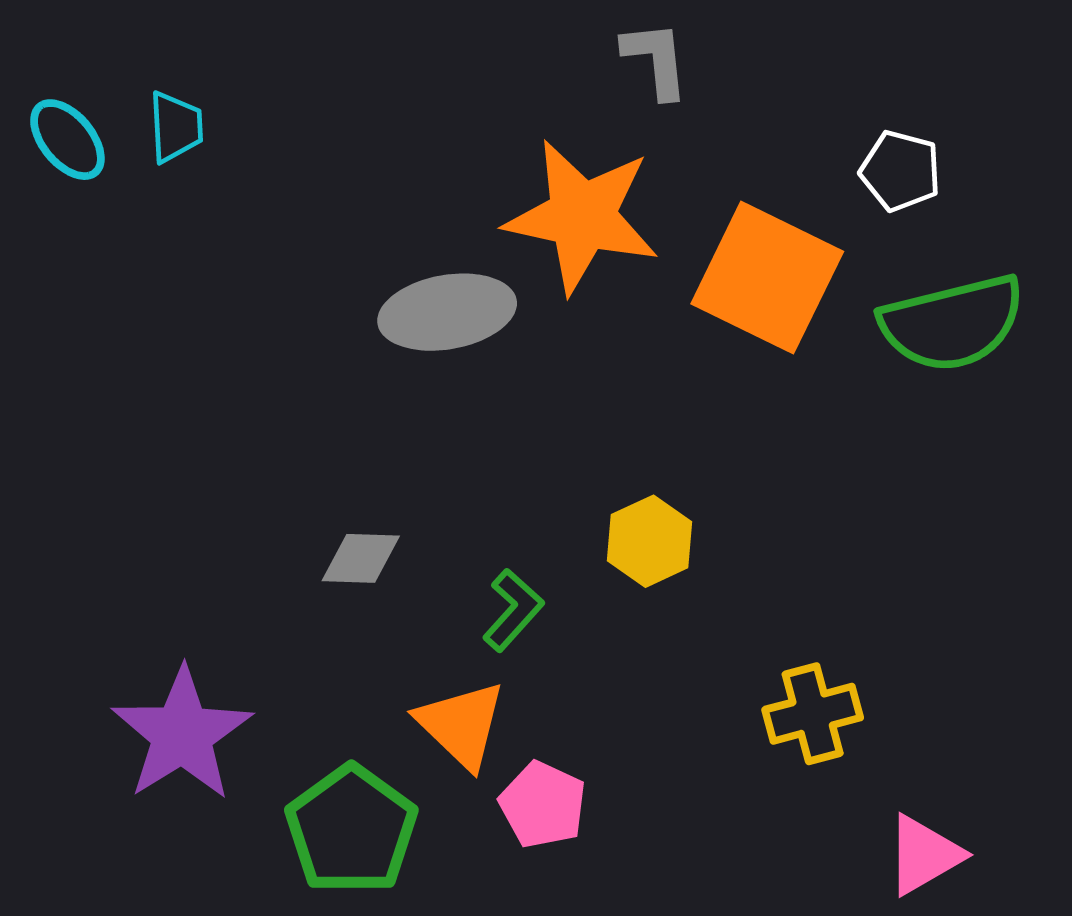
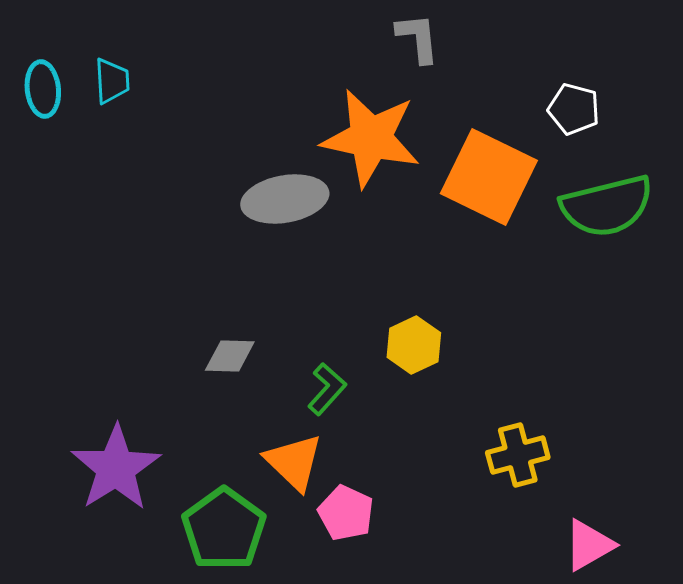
cyan ellipse: (67, 140) -> (43, 89), turned 34

